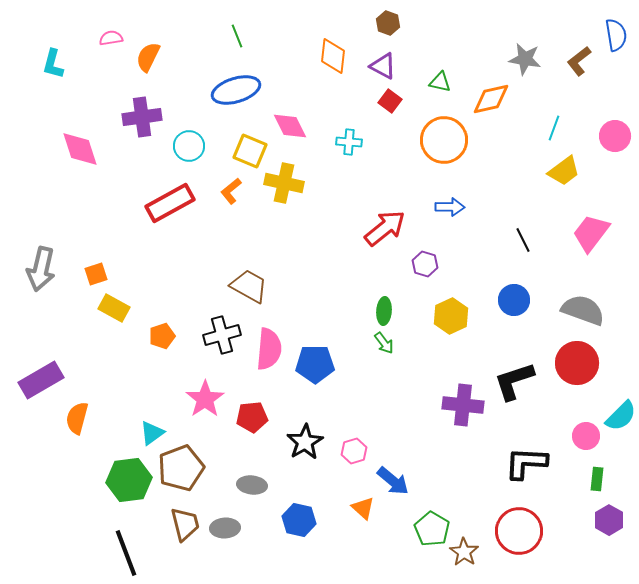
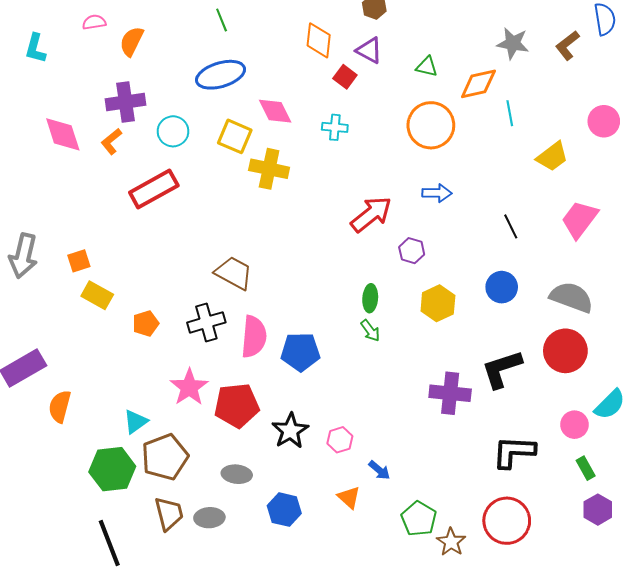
red square: (390, 101) -> (345, 77), moved
cyan line: (554, 128) -> (510, 113), moved, turned -30
orange L-shape: (231, 191) -> (111, 141), moved
red pentagon: (252, 417) -> (237, 405), size x1.4
green rectangle: (597, 479) -> (586, 468), turned -35
blue arrow: (393, 481) -> (379, 470), size x0.7

